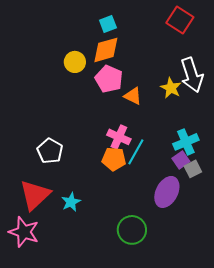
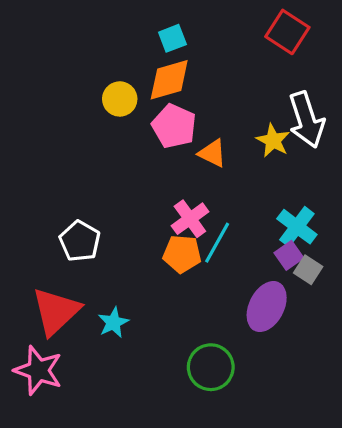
pink cross: (119, 137) -> (190, 219), turned 30
cyan cross: (186, 142) -> (297, 227), turned -30
gray square: (193, 169) -> (308, 270), turned -30

